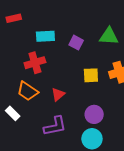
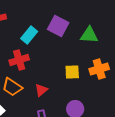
cyan rectangle: (45, 36) -> (29, 35), turned -48
purple square: (76, 43) -> (58, 26), moved, size x1.5

